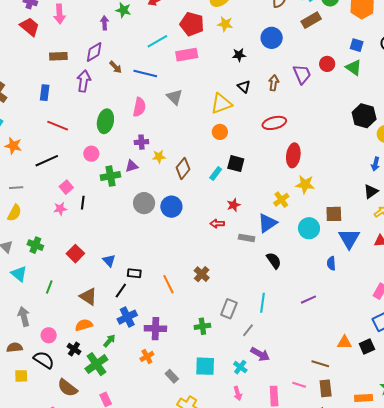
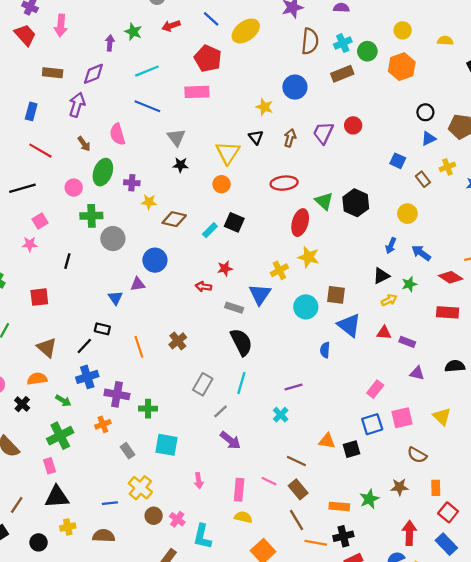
yellow star: (225, 24) -> (264, 107), moved
cyan line: (157, 41) -> (147, 71), moved
blue square: (357, 45) -> (398, 161), moved
black star: (239, 55) -> (181, 165), moved
brown arrow: (116, 67) -> (84, 144), moved
green triangle: (354, 68) -> (324, 201), moved
purple trapezoid: (302, 74) -> (323, 133), turned -140
yellow triangle: (221, 104) -> (228, 153), turned -45
pink semicircle: (139, 107) -> (117, 134), moved, turned 144
black hexagon: (364, 116) -> (356, 203), moved
green ellipse: (105, 121) -> (103, 172), moved
purple triangle: (132, 166) -> (138, 284), moved
brown diamond: (183, 168) -> (174, 219), turned 55
black line: (83, 203) -> (67, 261), moved
gray circle: (144, 203) -> (113, 239), moved
blue triangle: (267, 223) -> (260, 294), turned -30
blue triangle: (349, 239) -> (349, 325), turned -30
red square: (75, 254) -> (39, 297), turned 30
blue triangle: (109, 260) -> (115, 298), moved
black semicircle: (274, 261) -> (241, 342), moved, size x1.4
green cross: (202, 326) -> (148, 409), moved
green arrow: (109, 341) -> (63, 401), turned 72
green cross: (96, 364) -> (60, 436), moved
cyan cross: (240, 367) -> (281, 415), moved
brown rectangle: (326, 388) -> (298, 489), turned -42

